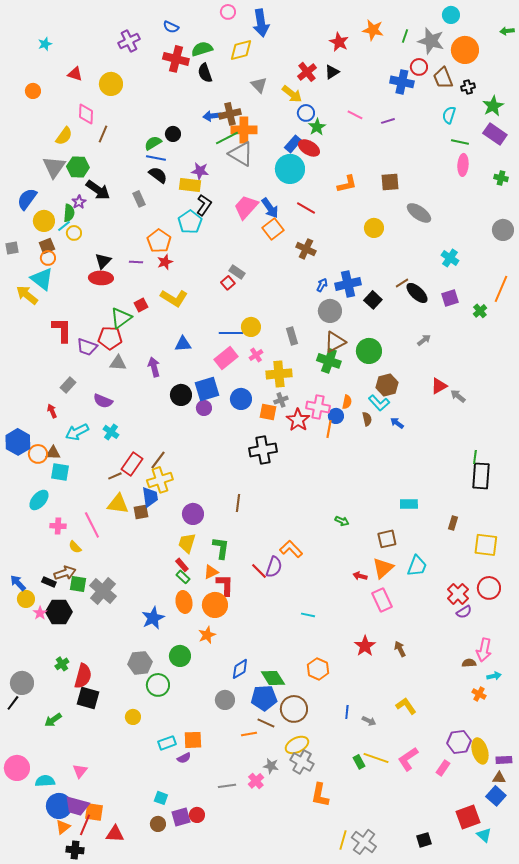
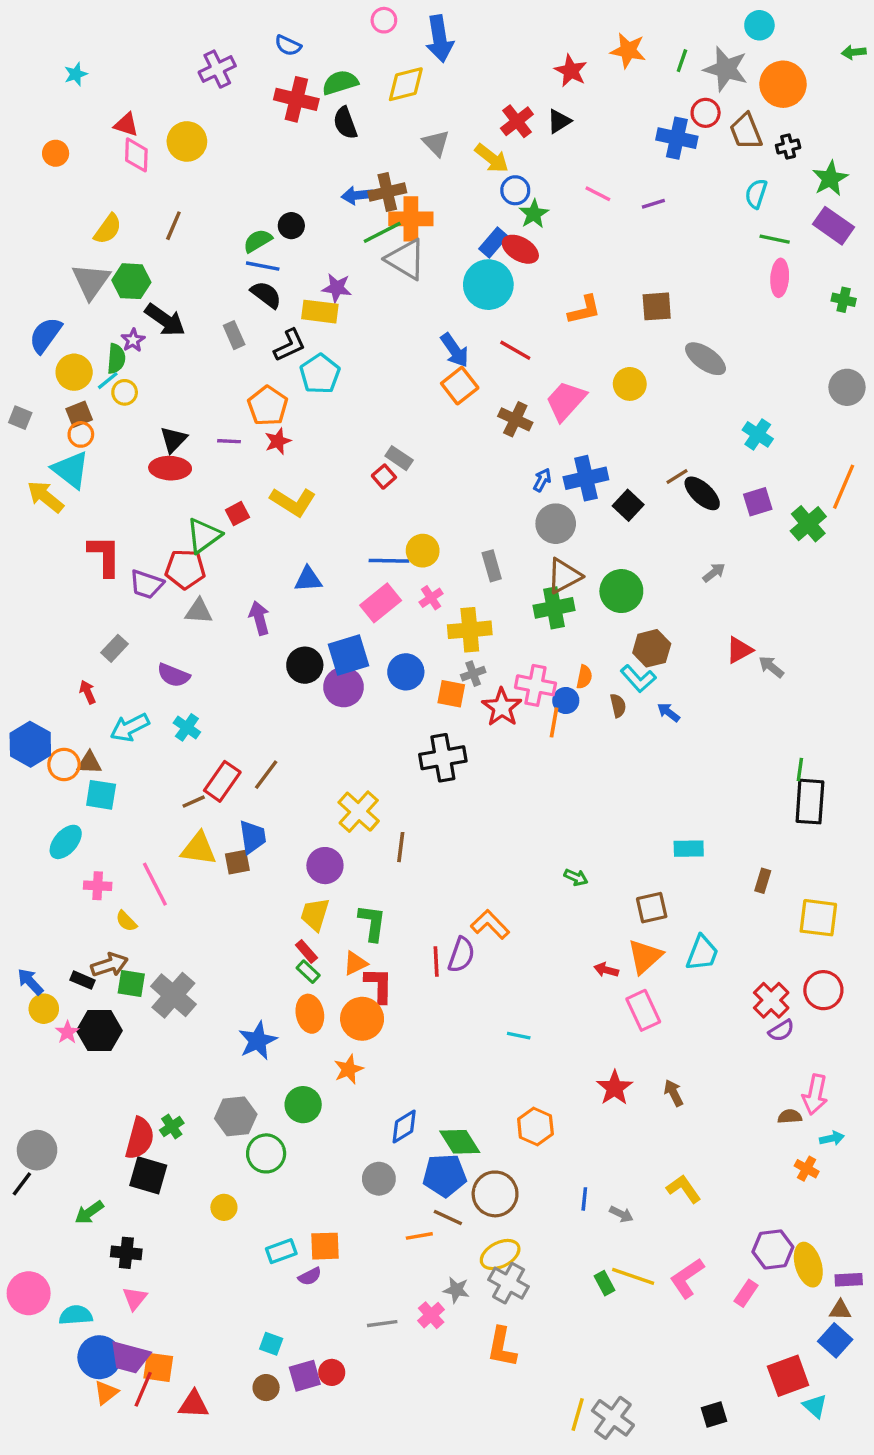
pink diamond: (86, 114) -> (136, 155), moved
black L-shape: (204, 205) -> (290, 345), moved, turned 30
pink trapezoid: (246, 207) -> (566, 401), moved
gray square: (12, 248) -> (20, 418), turned 32
green cross: (480, 311) -> (808, 524), size x1.5
green cross: (329, 361) -> (554, 608), turned -30
purple circle: (204, 408) -> (344, 687), size x1.5
yellow cross: (160, 480) -> (359, 812), moved, turned -30
red line: (259, 571) -> (436, 962), turned 42
green cross: (62, 664) -> (172, 1127), moved
orange L-shape: (320, 795) -> (502, 1347), moved
black cross: (75, 850) -> (126, 1253), moved

